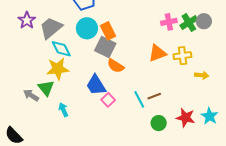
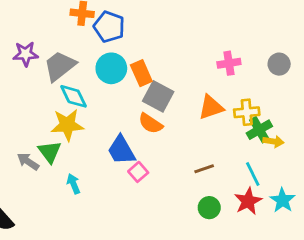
purple star: (27, 20) -> (26, 54), turned 30
green cross: (189, 22) -> (259, 130), moved
gray square: (105, 47) -> (158, 96), moved
cyan line: (139, 99) -> (253, 174), moved
red star: (186, 118) -> (248, 201), turned 30

